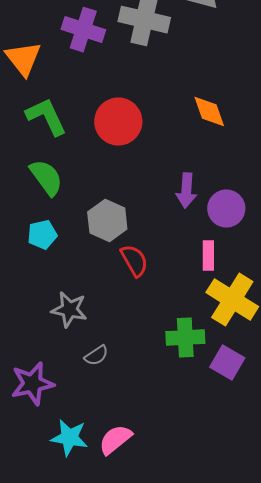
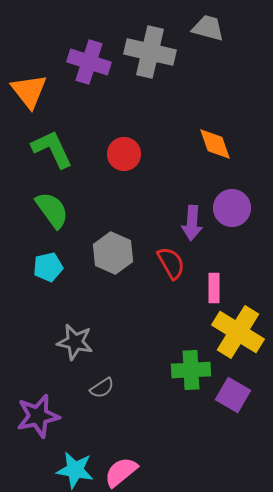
red circle: (118, 122) -> (124, 154), size x0.7
purple circle: (226, 209) -> (232, 208), moved
red semicircle: (134, 261) -> (171, 263), moved

